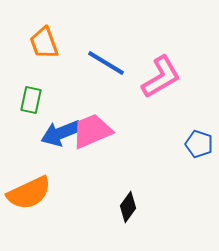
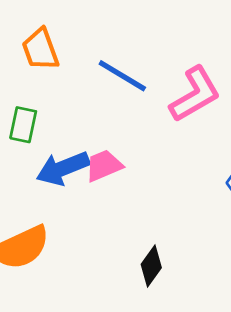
pink trapezoid: (92, 131) -> (104, 166), size x0.7

